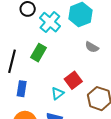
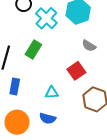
red square: (73, 80) -> (76, 71), moved
cyan triangle: (58, 93) -> (52, 93), turned 32

